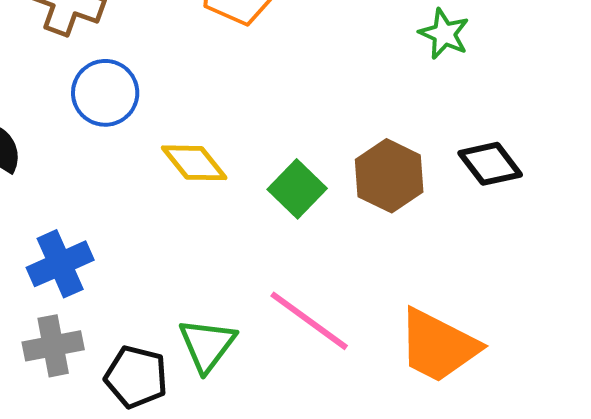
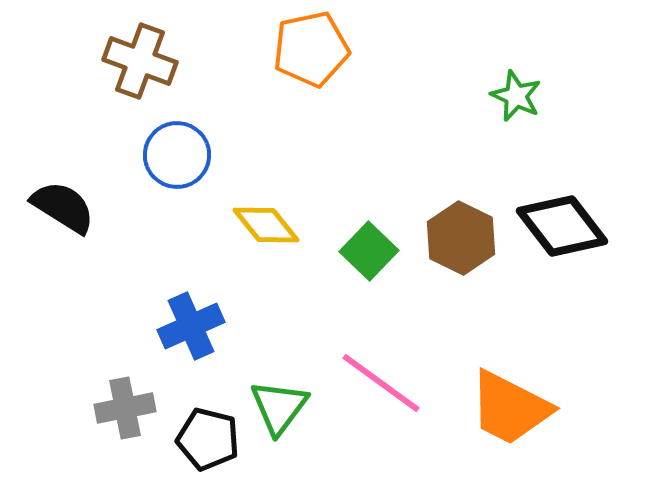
black diamond: (490, 164) -> (562, 226), size x1.4
blue cross: (60, 264) -> (191, 326), moved

